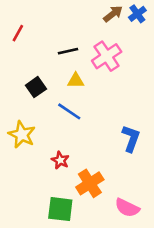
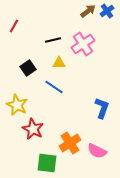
red star: (60, 160) -> (33, 129), moved, size x1.5
pink semicircle: (127, 208) -> (97, 151), moved

